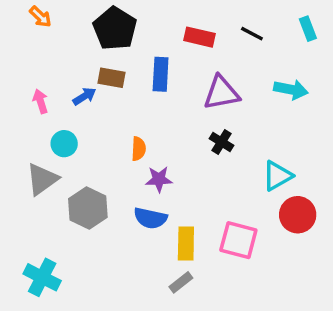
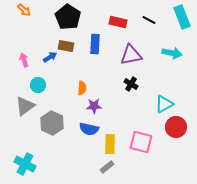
cyan rectangle: (308, 29) -> (182, 17), size x1.6

